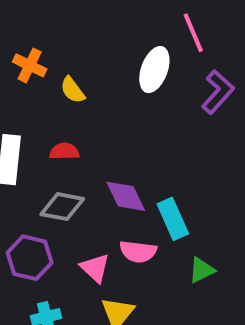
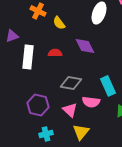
purple diamond: (126, 196) -> (85, 46), moved
gray diamond: (62, 207) -> (71, 83), moved

